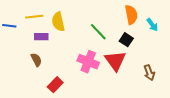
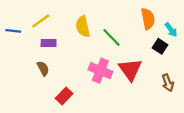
yellow line: (34, 17) -> (41, 21), turned -30
yellow semicircle: (58, 22) -> (83, 26), moved
black square: (126, 40) -> (160, 46), moved

